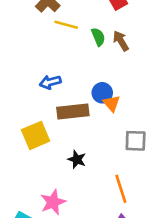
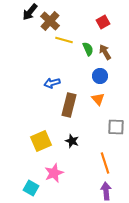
blue circle: (102, 93) -> (100, 76), moved
brown rectangle: (73, 111) -> (69, 105), turned -70
yellow square: (36, 135) -> (41, 141), moved

